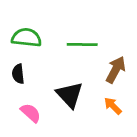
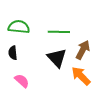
black triangle: (70, 95) -> (57, 58), moved
orange arrow: (113, 106) -> (81, 76), size x1.5

